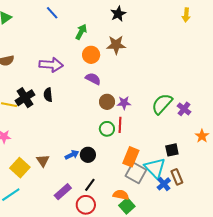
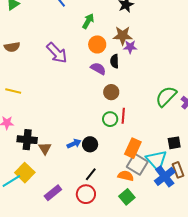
purple arrow: (51, 65) -> (57, 53), turned 40
black semicircle: (48, 95) -> (115, 61), moved
black cross: (25, 98) -> (27, 140), moved, turned 36
purple star: (124, 103) -> (130, 47), moved
yellow square: (20, 168) -> (25, 173), moved
blue cross: (164, 184) -> (165, 176), size x1.5
purple rectangle: (63, 192) -> (53, 193), moved
orange semicircle: (121, 195) -> (126, 176), moved

